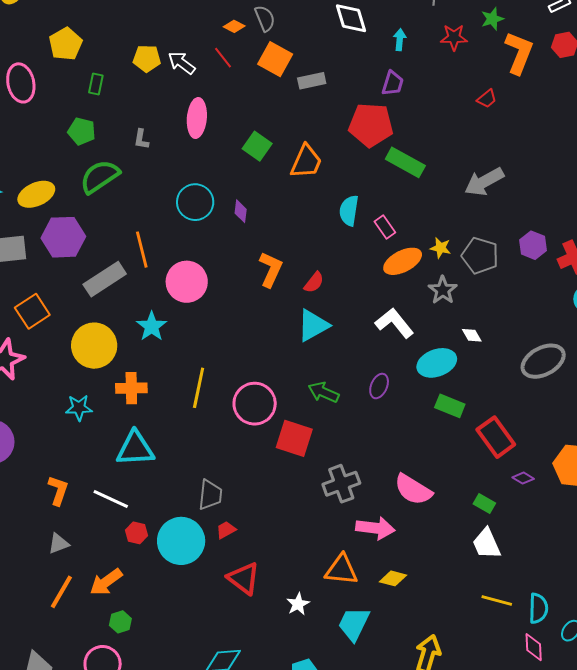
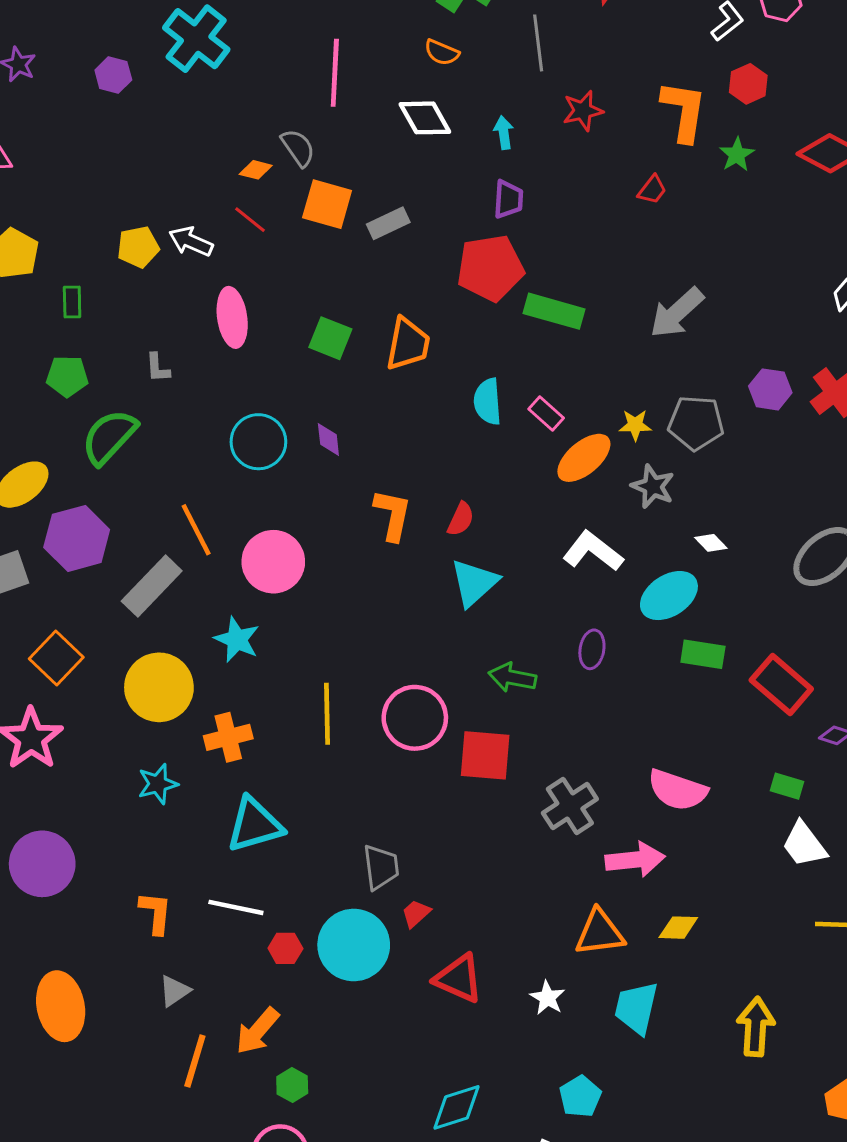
green star: (492, 19) -> (737, 155), moved

